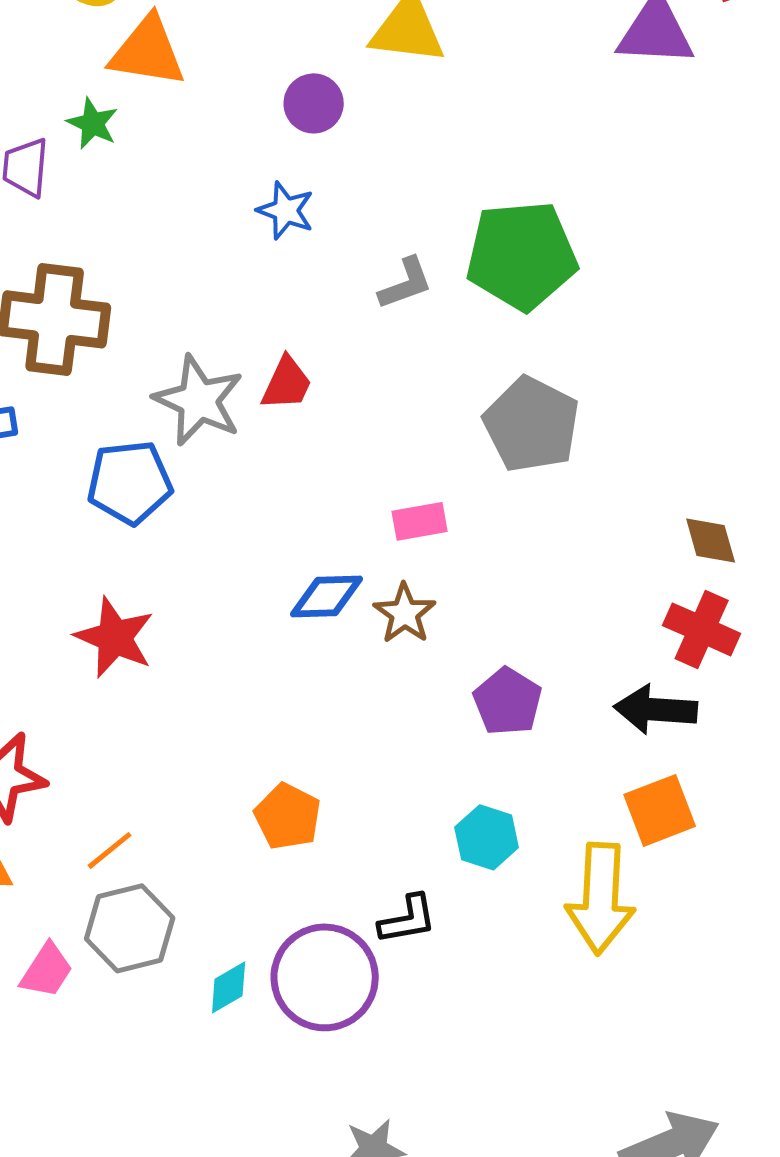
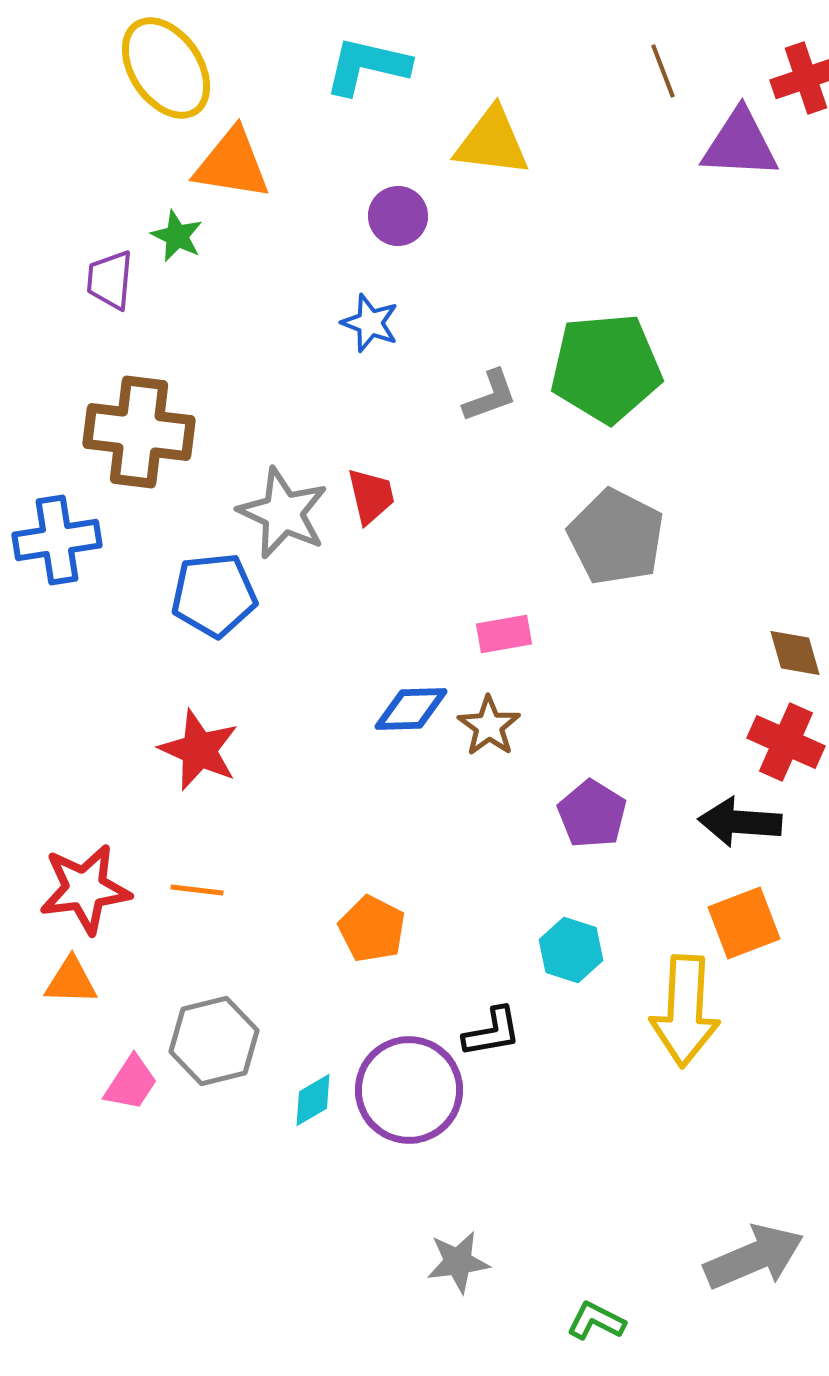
red trapezoid: (287, 383) -> (371, 496), turned -38
orange line: (110, 850) -> (197, 890), moved, turned 46

